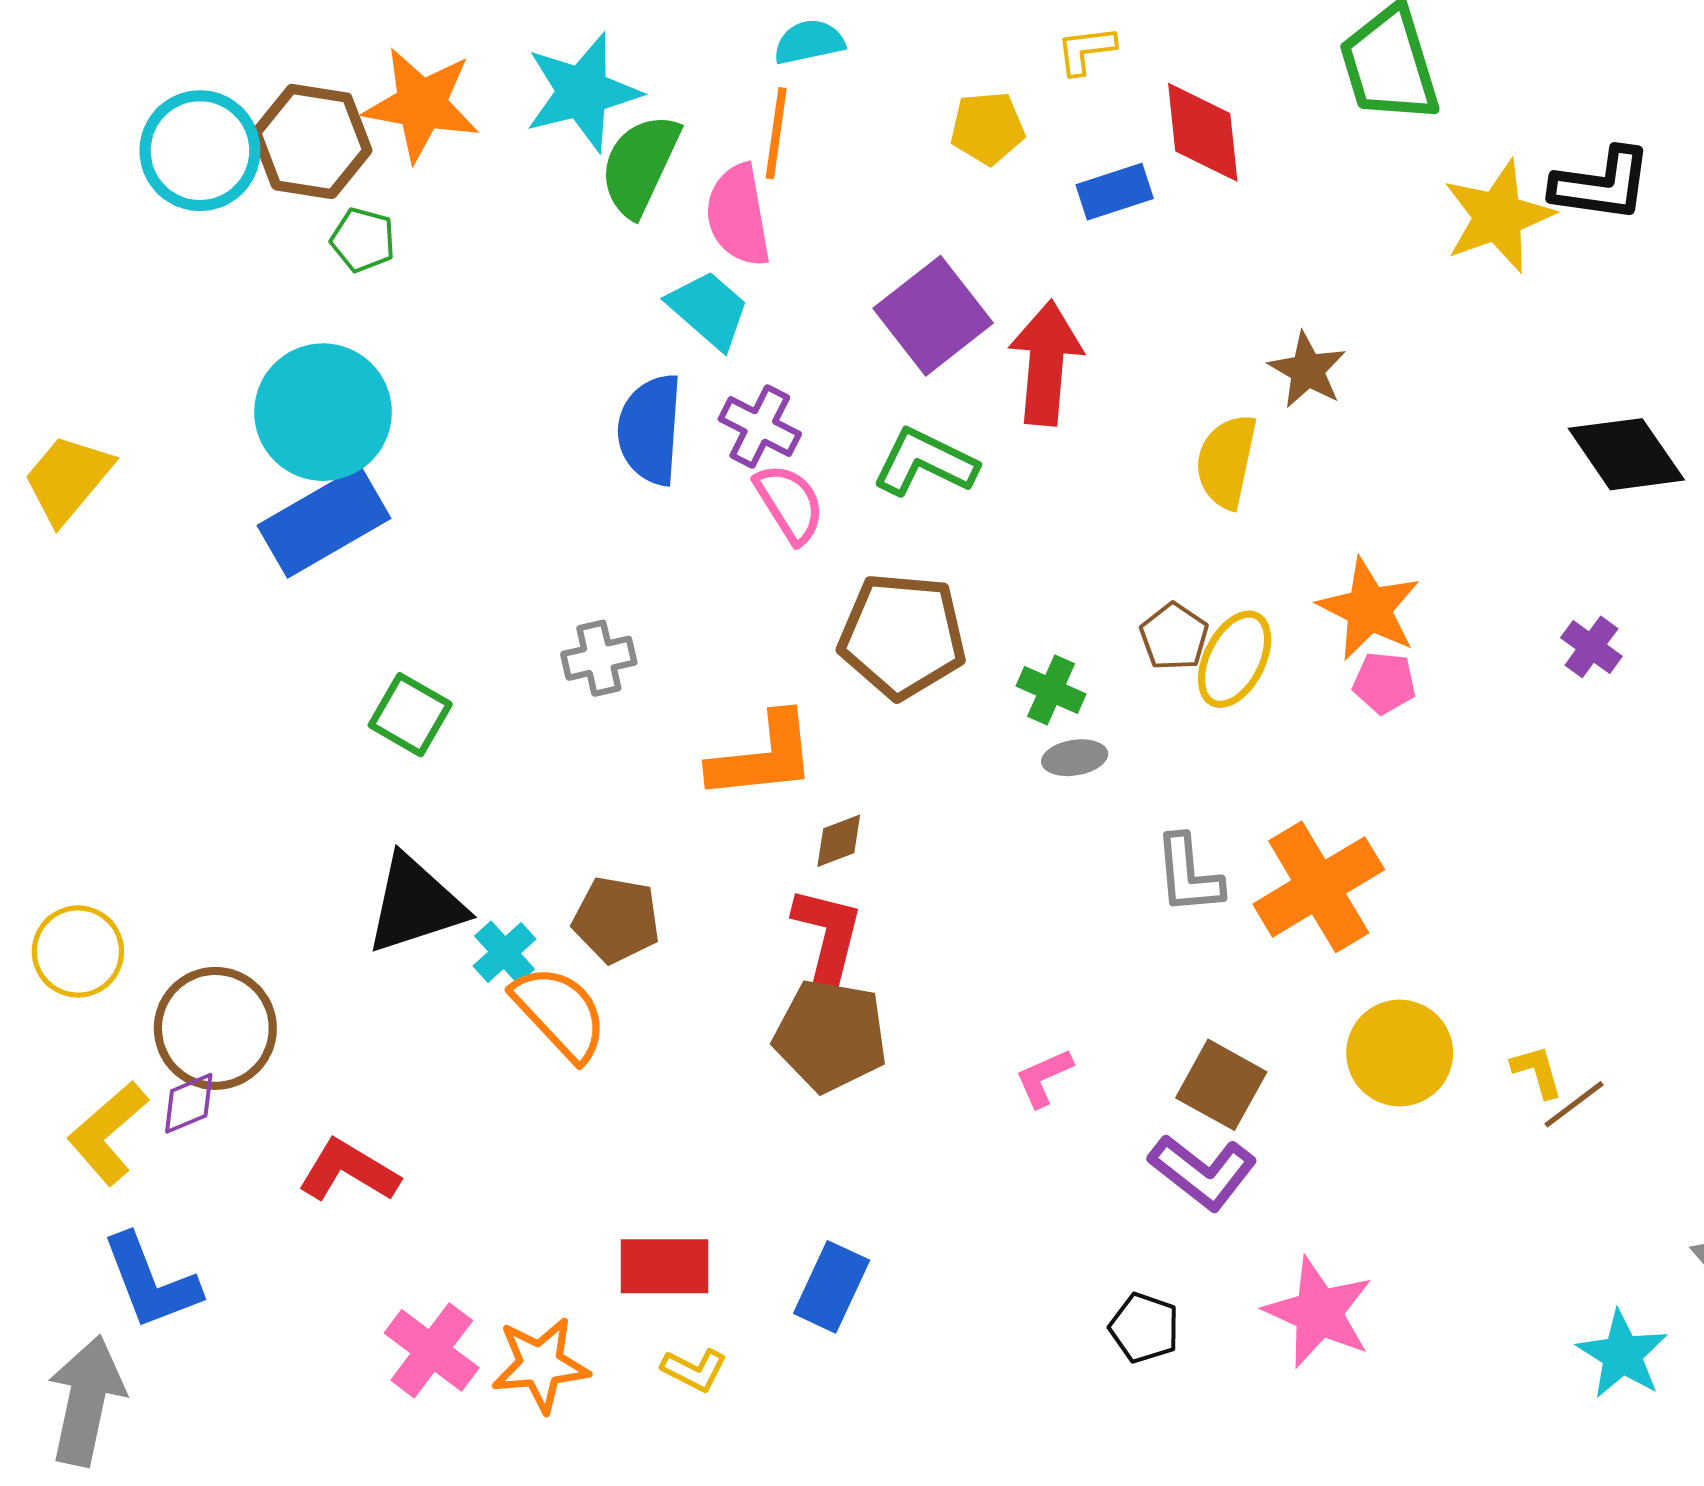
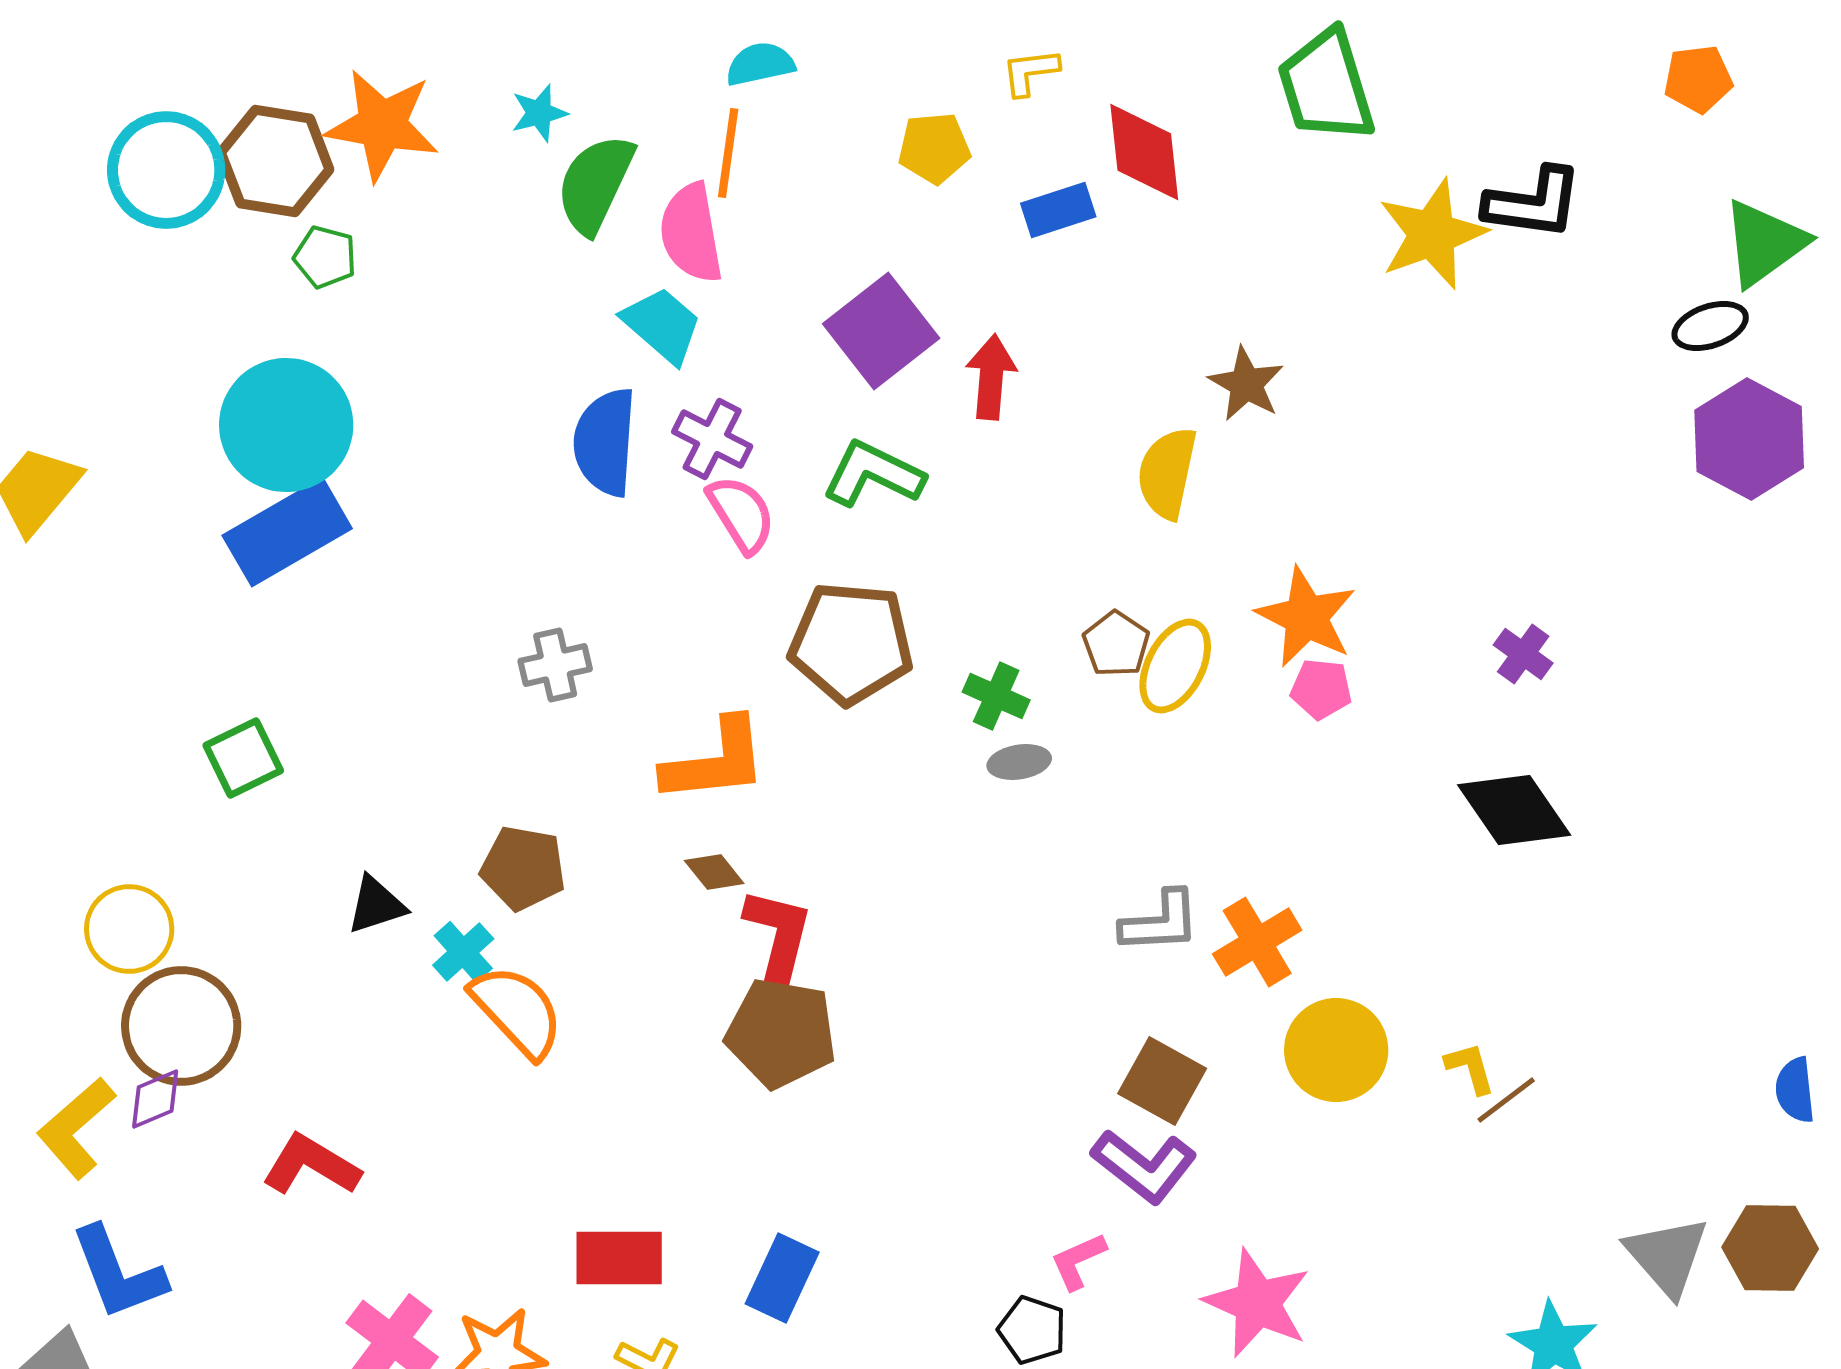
cyan star: (582, 92) -> (539, 113), size x0.5
red arrow: (1046, 363) -> (991, 377), size x0.7
black diamond: (1626, 454) -> (1514, 810), moved
green square: (410, 715) -> (243, 758), moved, turned 34
brown diamond: (839, 841) -> (714, 872), moved, turned 72
gray L-shape: (1188, 875) -> (1160, 922), moved, turned -88
orange cross: (1319, 887) -> (1257, 942), moved, size x0.7
black triangle: (415, 904) -> (376, 905), size x0.6
brown pentagon: (616, 920) -> (523, 868), moved
yellow circle: (78, 951) -> (129, 929), moved
pink L-shape: (1044, 1078) -> (1078, 1261), moved
black pentagon: (1144, 1328) -> (1032, 1330), moved

